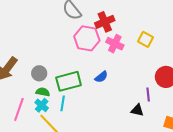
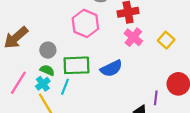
pink hexagon: (87, 38) -> (85, 23), moved
blue semicircle: (101, 77) -> (111, 68), size x1.5

